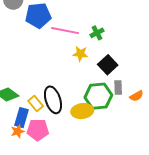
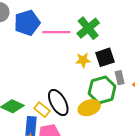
green cross: (97, 33) -> (88, 28), size x1.6
yellow star: (80, 54) -> (83, 60), moved
black square: (108, 65) -> (105, 57), turned 36

